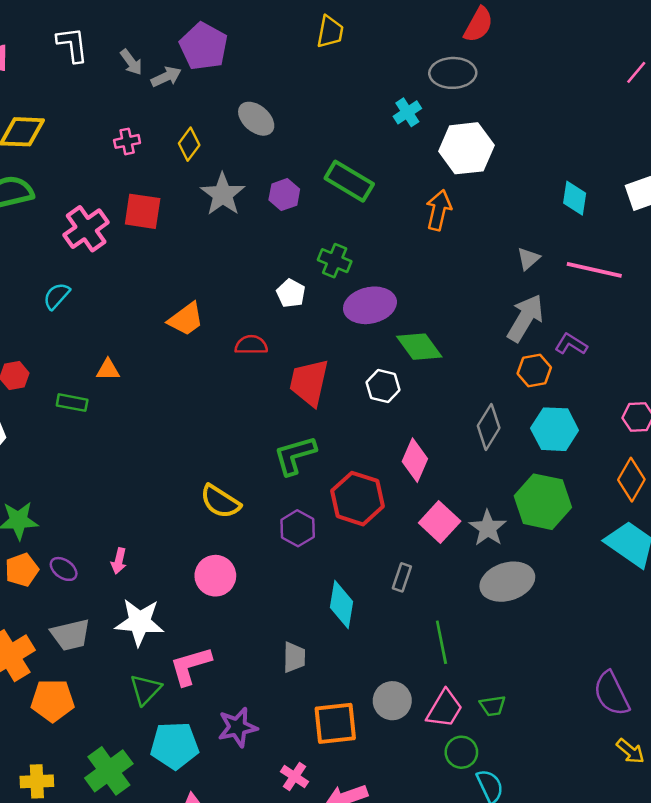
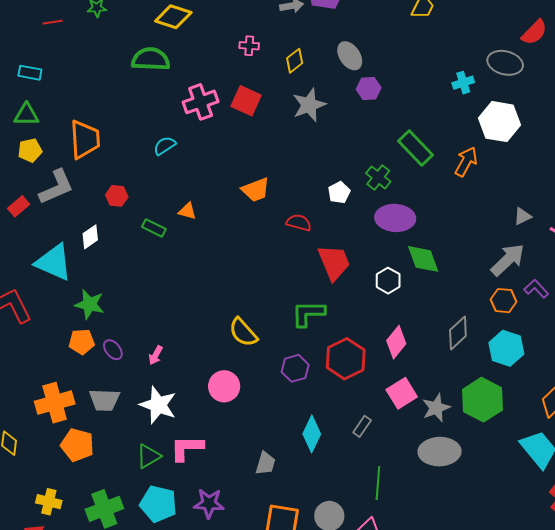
green rectangle: (349, 181) -> (415, 148), moved
purple hexagon: (284, 195) -> (369, 88), moved
red trapezoid: (309, 382) -> (334, 262), turned 129

